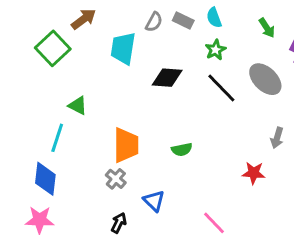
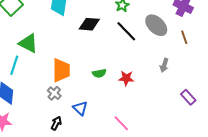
green triangle: (78, 106) -> (28, 43), size x1.5
red star: (254, 173) -> (126, 78), moved

